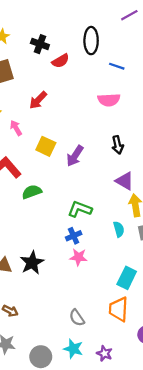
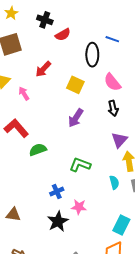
black ellipse: (91, 41) -> (92, 55), moved
pink semicircle: (109, 100) -> (112, 82), moved, turned 54
yellow square: (46, 146) -> (75, 85), moved
purple triangle: (125, 181) -> (119, 140), turned 42
blue cross: (74, 236) -> (57, 191), moved
black star: (32, 263) -> (58, 221), moved

